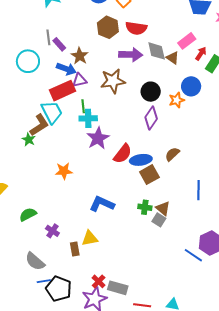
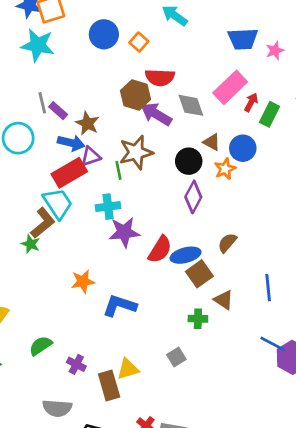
brown hexagon: (108, 27) -> (136, 95), moved
pink rectangle: (187, 41) -> (230, 87), size x1.4
purple arrow: (131, 55) -> (156, 114), turned -145
brown triangle: (173, 58) -> (212, 142), moved
green line: (83, 106) -> (119, 170), moved
purple star: (98, 138) -> (124, 232), turned 30
blue L-shape: (102, 204) -> (120, 306), moved
brown triangle: (163, 208) -> (224, 300), moved
gray square: (159, 220) -> (176, 357), moved, turned 32
brown rectangle: (75, 249) -> (109, 385), size x1.5
blue line: (193, 255) -> (273, 344), moved
gray semicircle: (35, 261) -> (57, 408), turned -30

